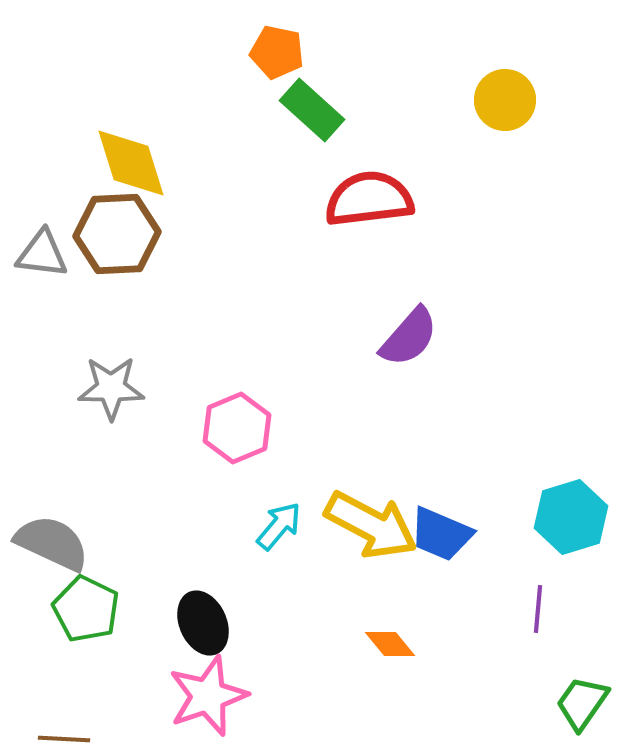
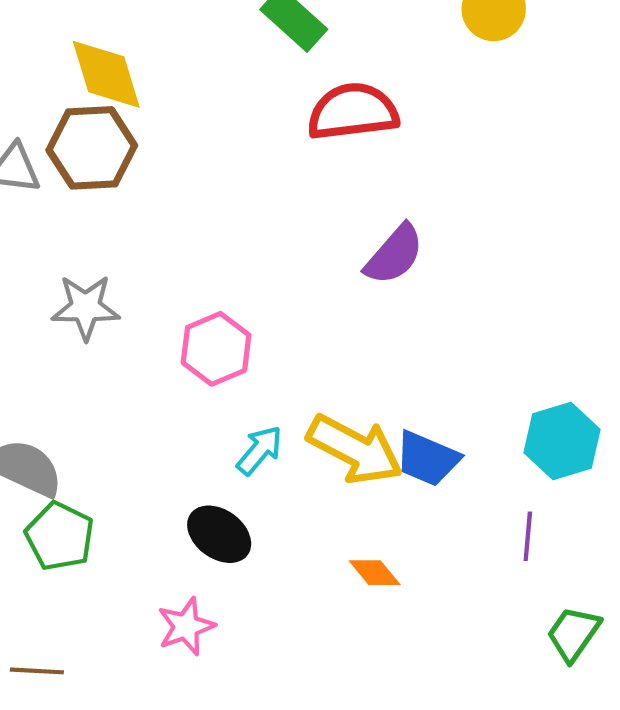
black ellipse: (203, 623) -> (219, 534), moved, turned -30
pink star: (208, 696) -> (186, 626), size x0.7

